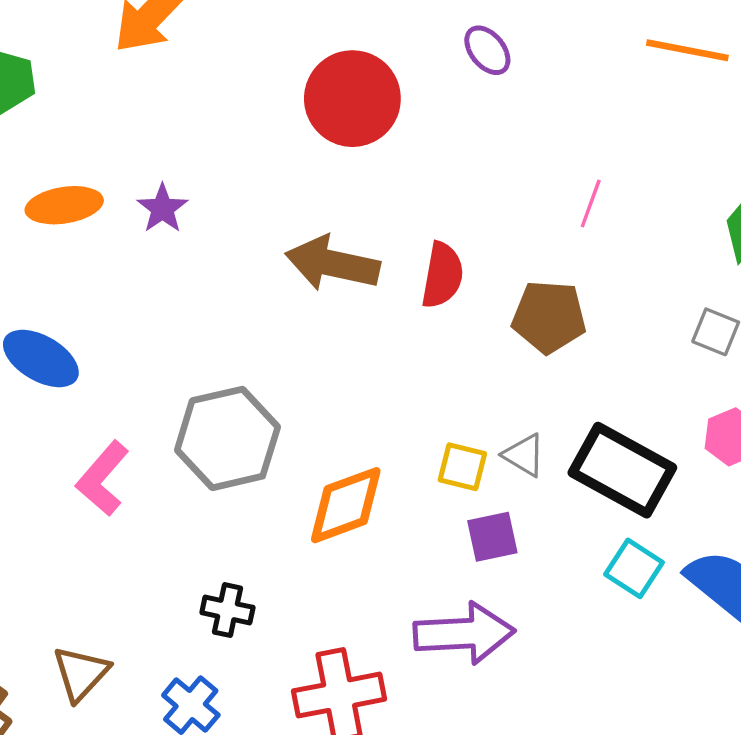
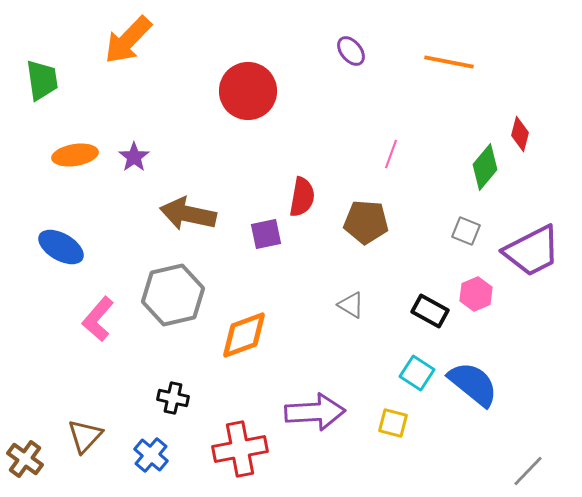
purple ellipse: (487, 50) -> (351, 51), moved
brown arrow: (332, 264) -> (188, 214), moved
yellow square: (462, 467) -> (393, 423), moved
black rectangle: (622, 470) -> (430, 311), moved, size x0.6
purple square: (492, 537) -> (266, 234), moved

